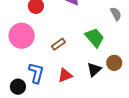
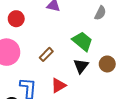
gray semicircle: (116, 14) -> (100, 13), turned 64
black triangle: (94, 70) -> (81, 66), moved

